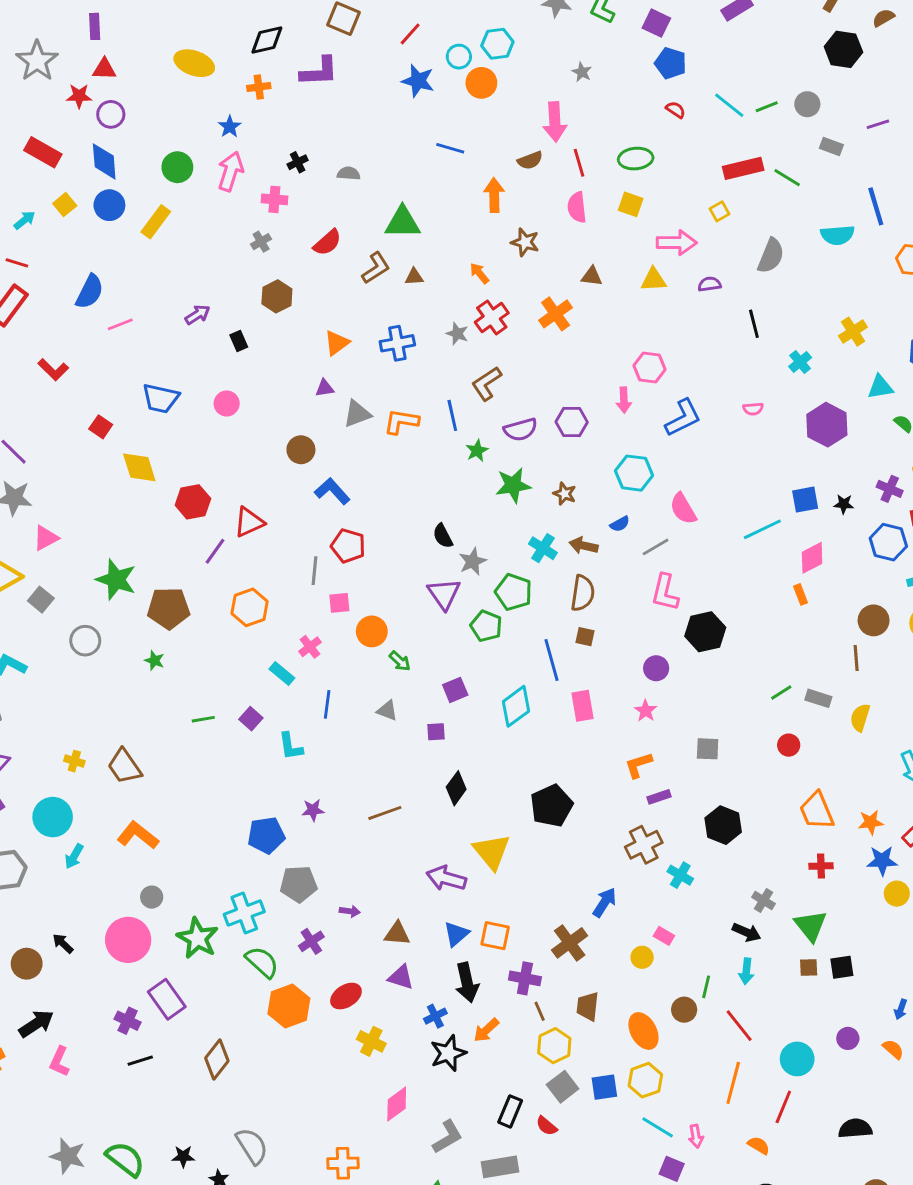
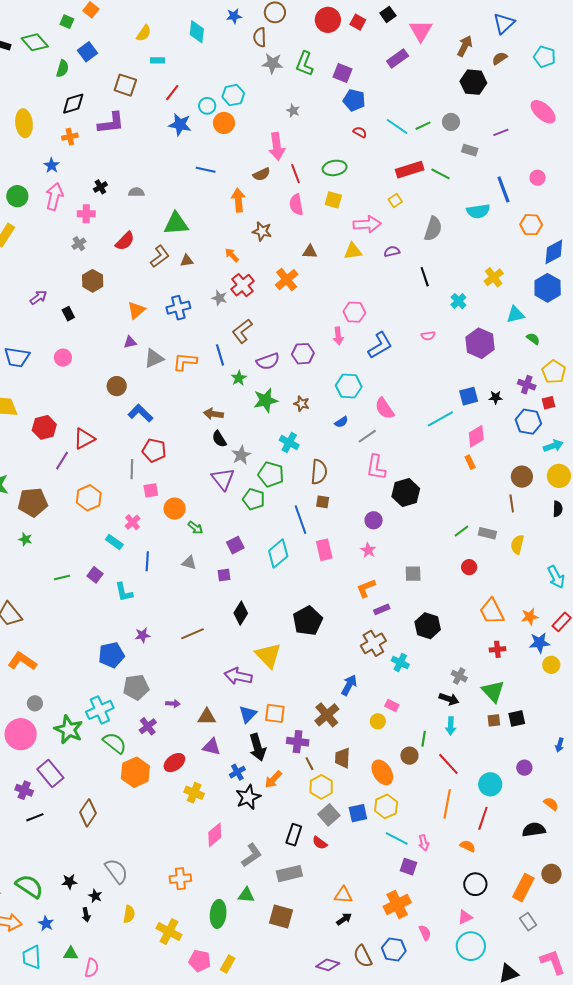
yellow ellipse: (194, 63) -> (24, 123), turned 68
brown arrow: (584, 546) -> (213, 414), moved
orange semicircle: (893, 1049) -> (551, 804), moved

